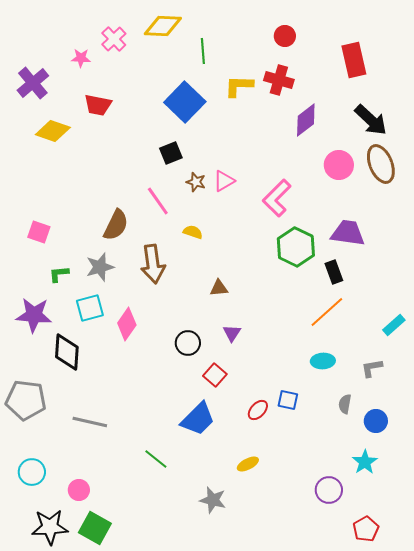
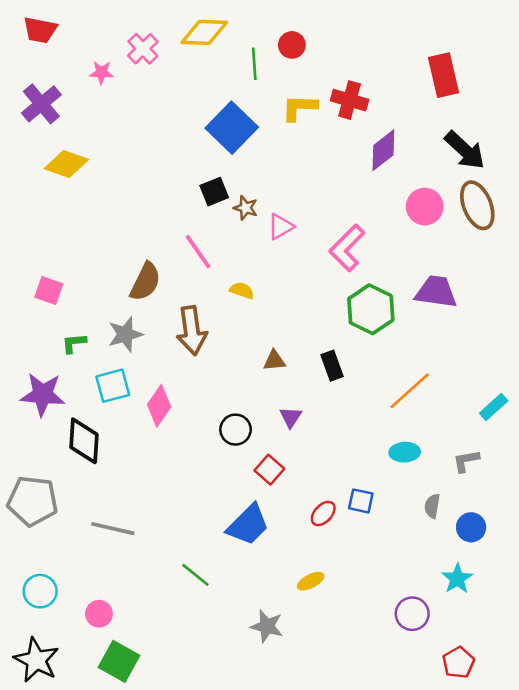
red circle: (285, 36) -> (292, 45), moved
red trapezoid: (98, 105) -> (40, 30), moved
brown star: (196, 182) -> (246, 208), moved
black rectangle: (334, 272) -> (332, 366), moved
black star: (50, 527) -> (36, 660), moved, turned 30

